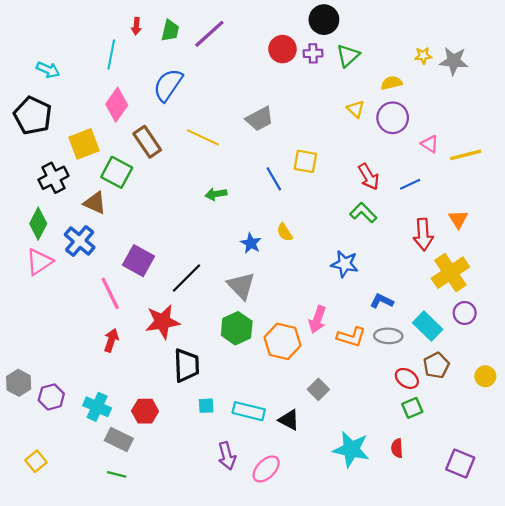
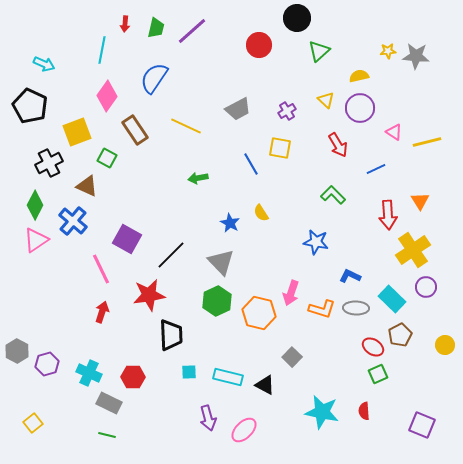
purple cross: (313, 53) -> (287, 111), moved, turned -30
green square: (117, 172) -> (107, 158), size x0.7
red arrow: (369, 177) -> (338, 145), moved

